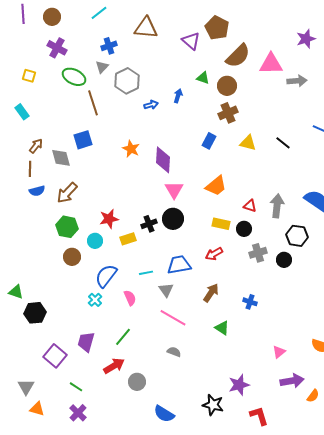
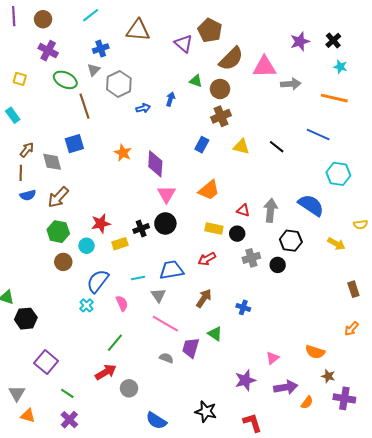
purple trapezoid: (86, 342) -> (191, 348), moved
purple star: (239, 385) -> (245, 380), moved

